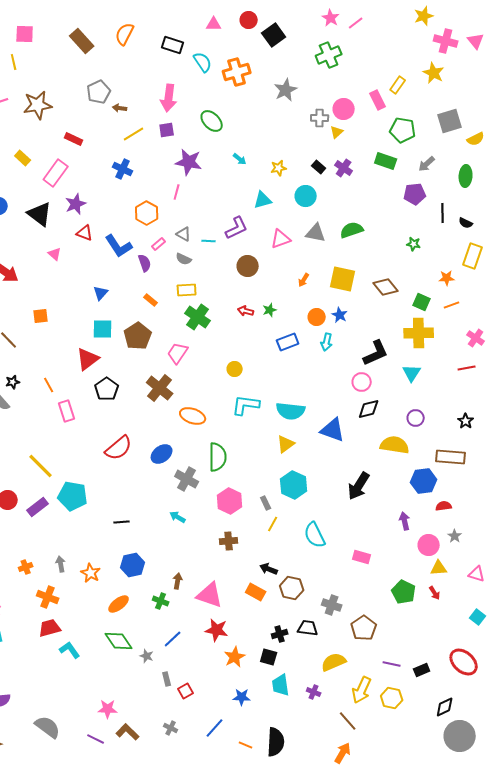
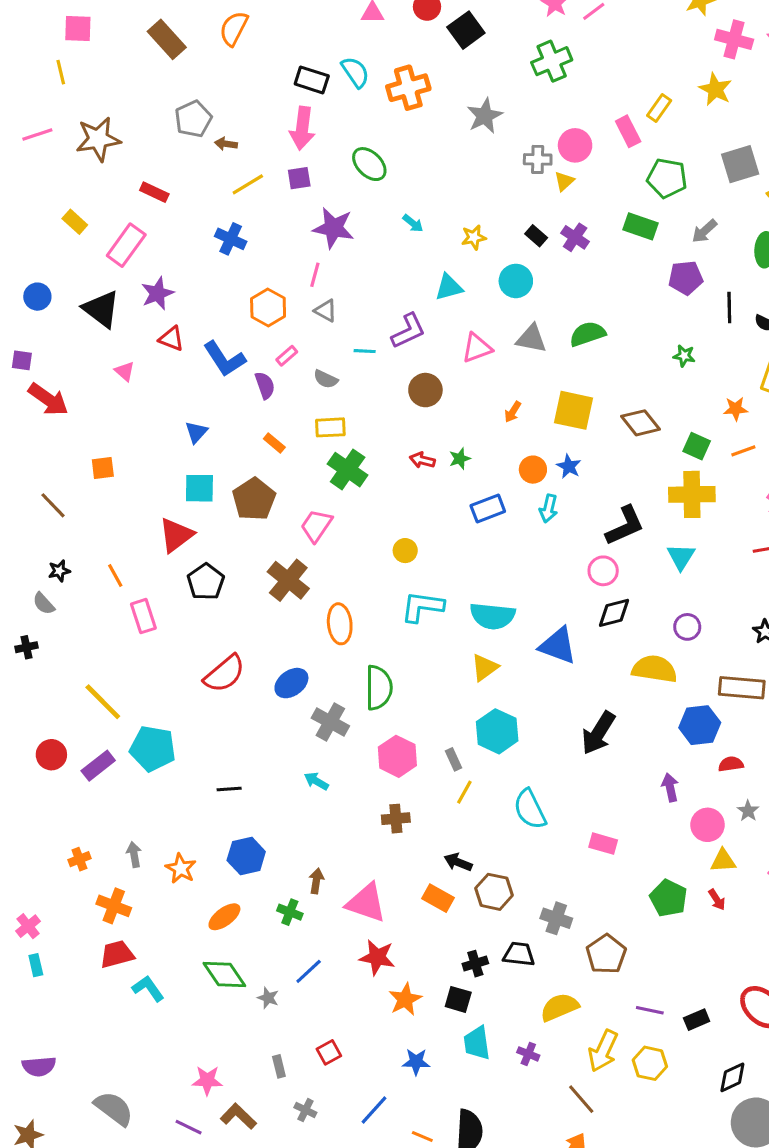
black rectangle: (173, 45) -> (312, 80), moved
gray triangle: (184, 234) -> (326, 311), moved
orange ellipse: (193, 416) -> (340, 624), turned 65
gray rectangle: (167, 679) -> (279, 1066), moved

